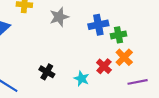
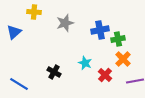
red cross: (104, 66) -> (105, 75), moved
cyan star: (82, 79) -> (85, 63), moved

